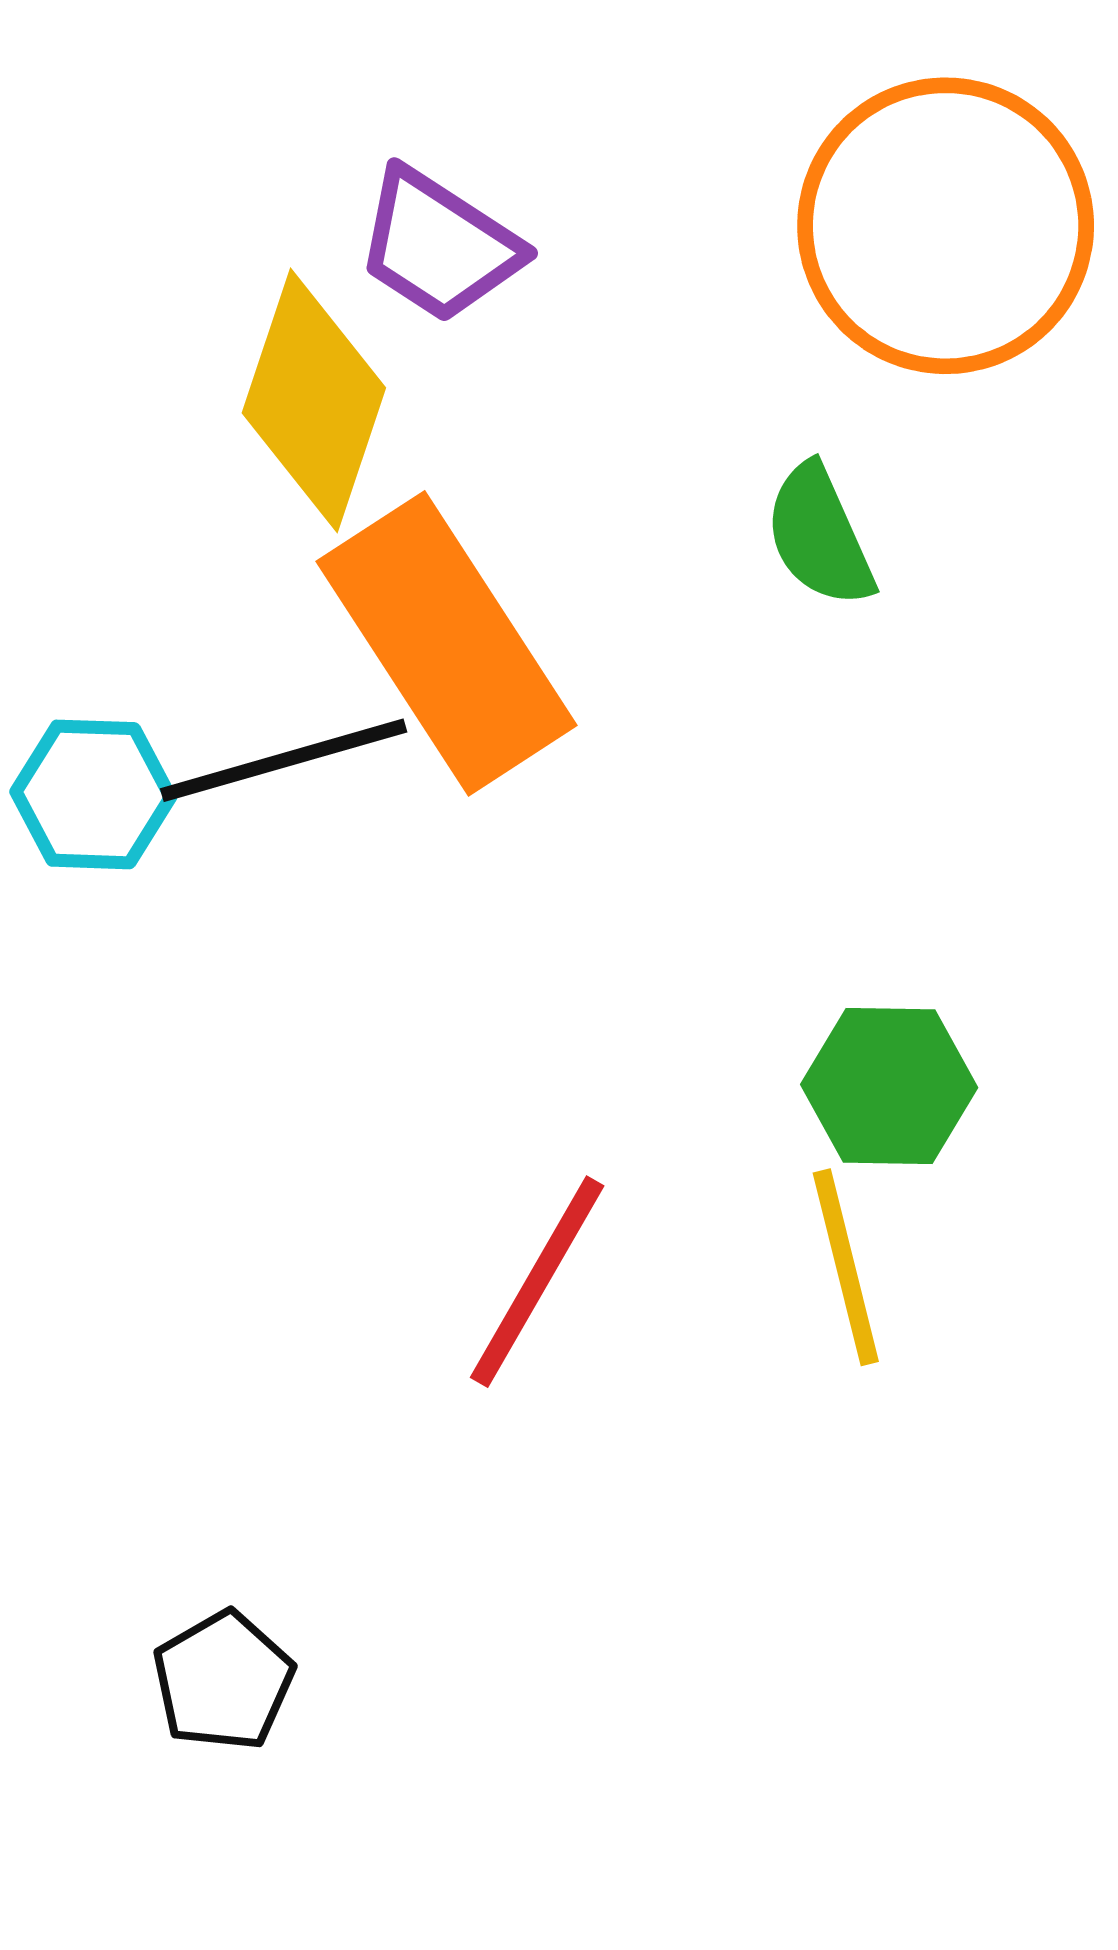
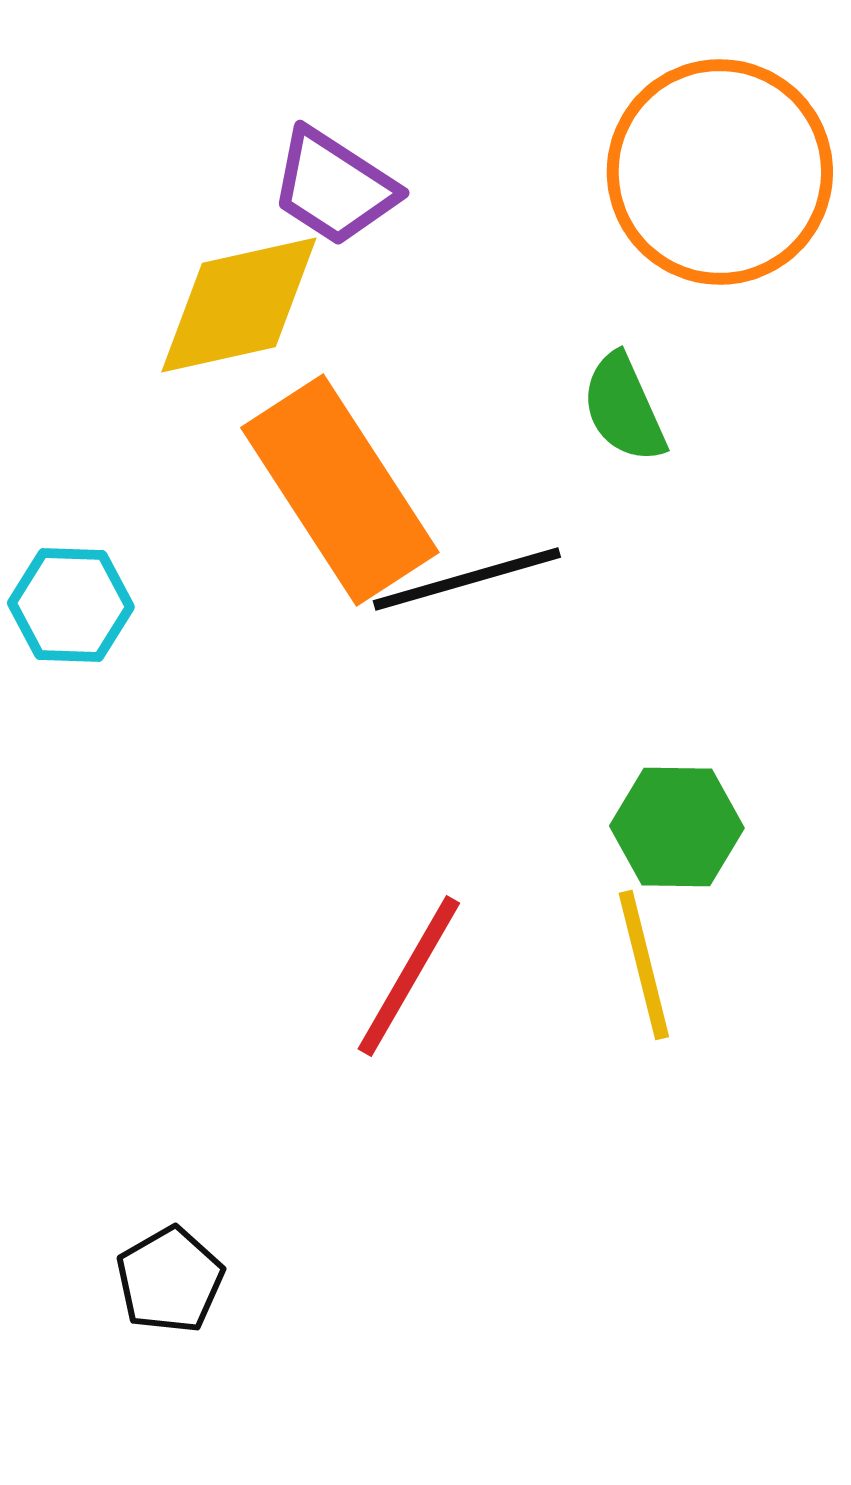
yellow diamond: (314, 400) -> (239, 305), turned 59
black line: (284, 760) -> (467, 579), moved

